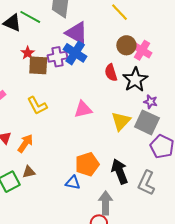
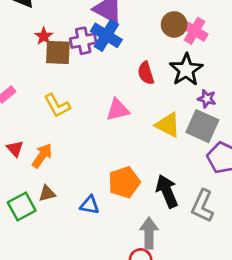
red semicircle: (111, 73) -> (146, 73), moved
yellow triangle: (121, 121) -> (168, 125), turned -45
blue triangle: (73, 183) -> (90, 205), moved

